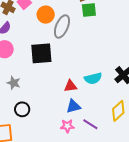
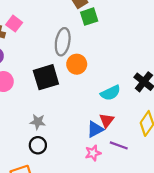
orange circle: (46, 15) -> (77, 64), moved
gray star: (14, 83) -> (38, 122), moved
red triangle: (71, 86) -> (107, 120), moved, turned -32

